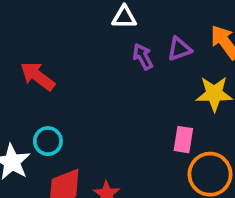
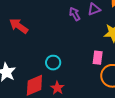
cyan circle: (48, 141) -> (53, 63), moved

